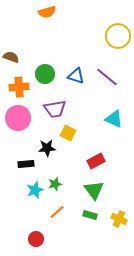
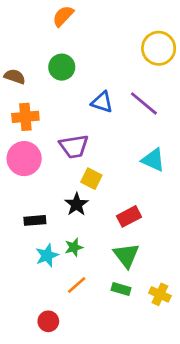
orange semicircle: (47, 12) -> (63, 16), turned 150
green circle: (45, 74) -> (62, 67), moved
black star: (47, 148) -> (77, 204), moved, turned -30

